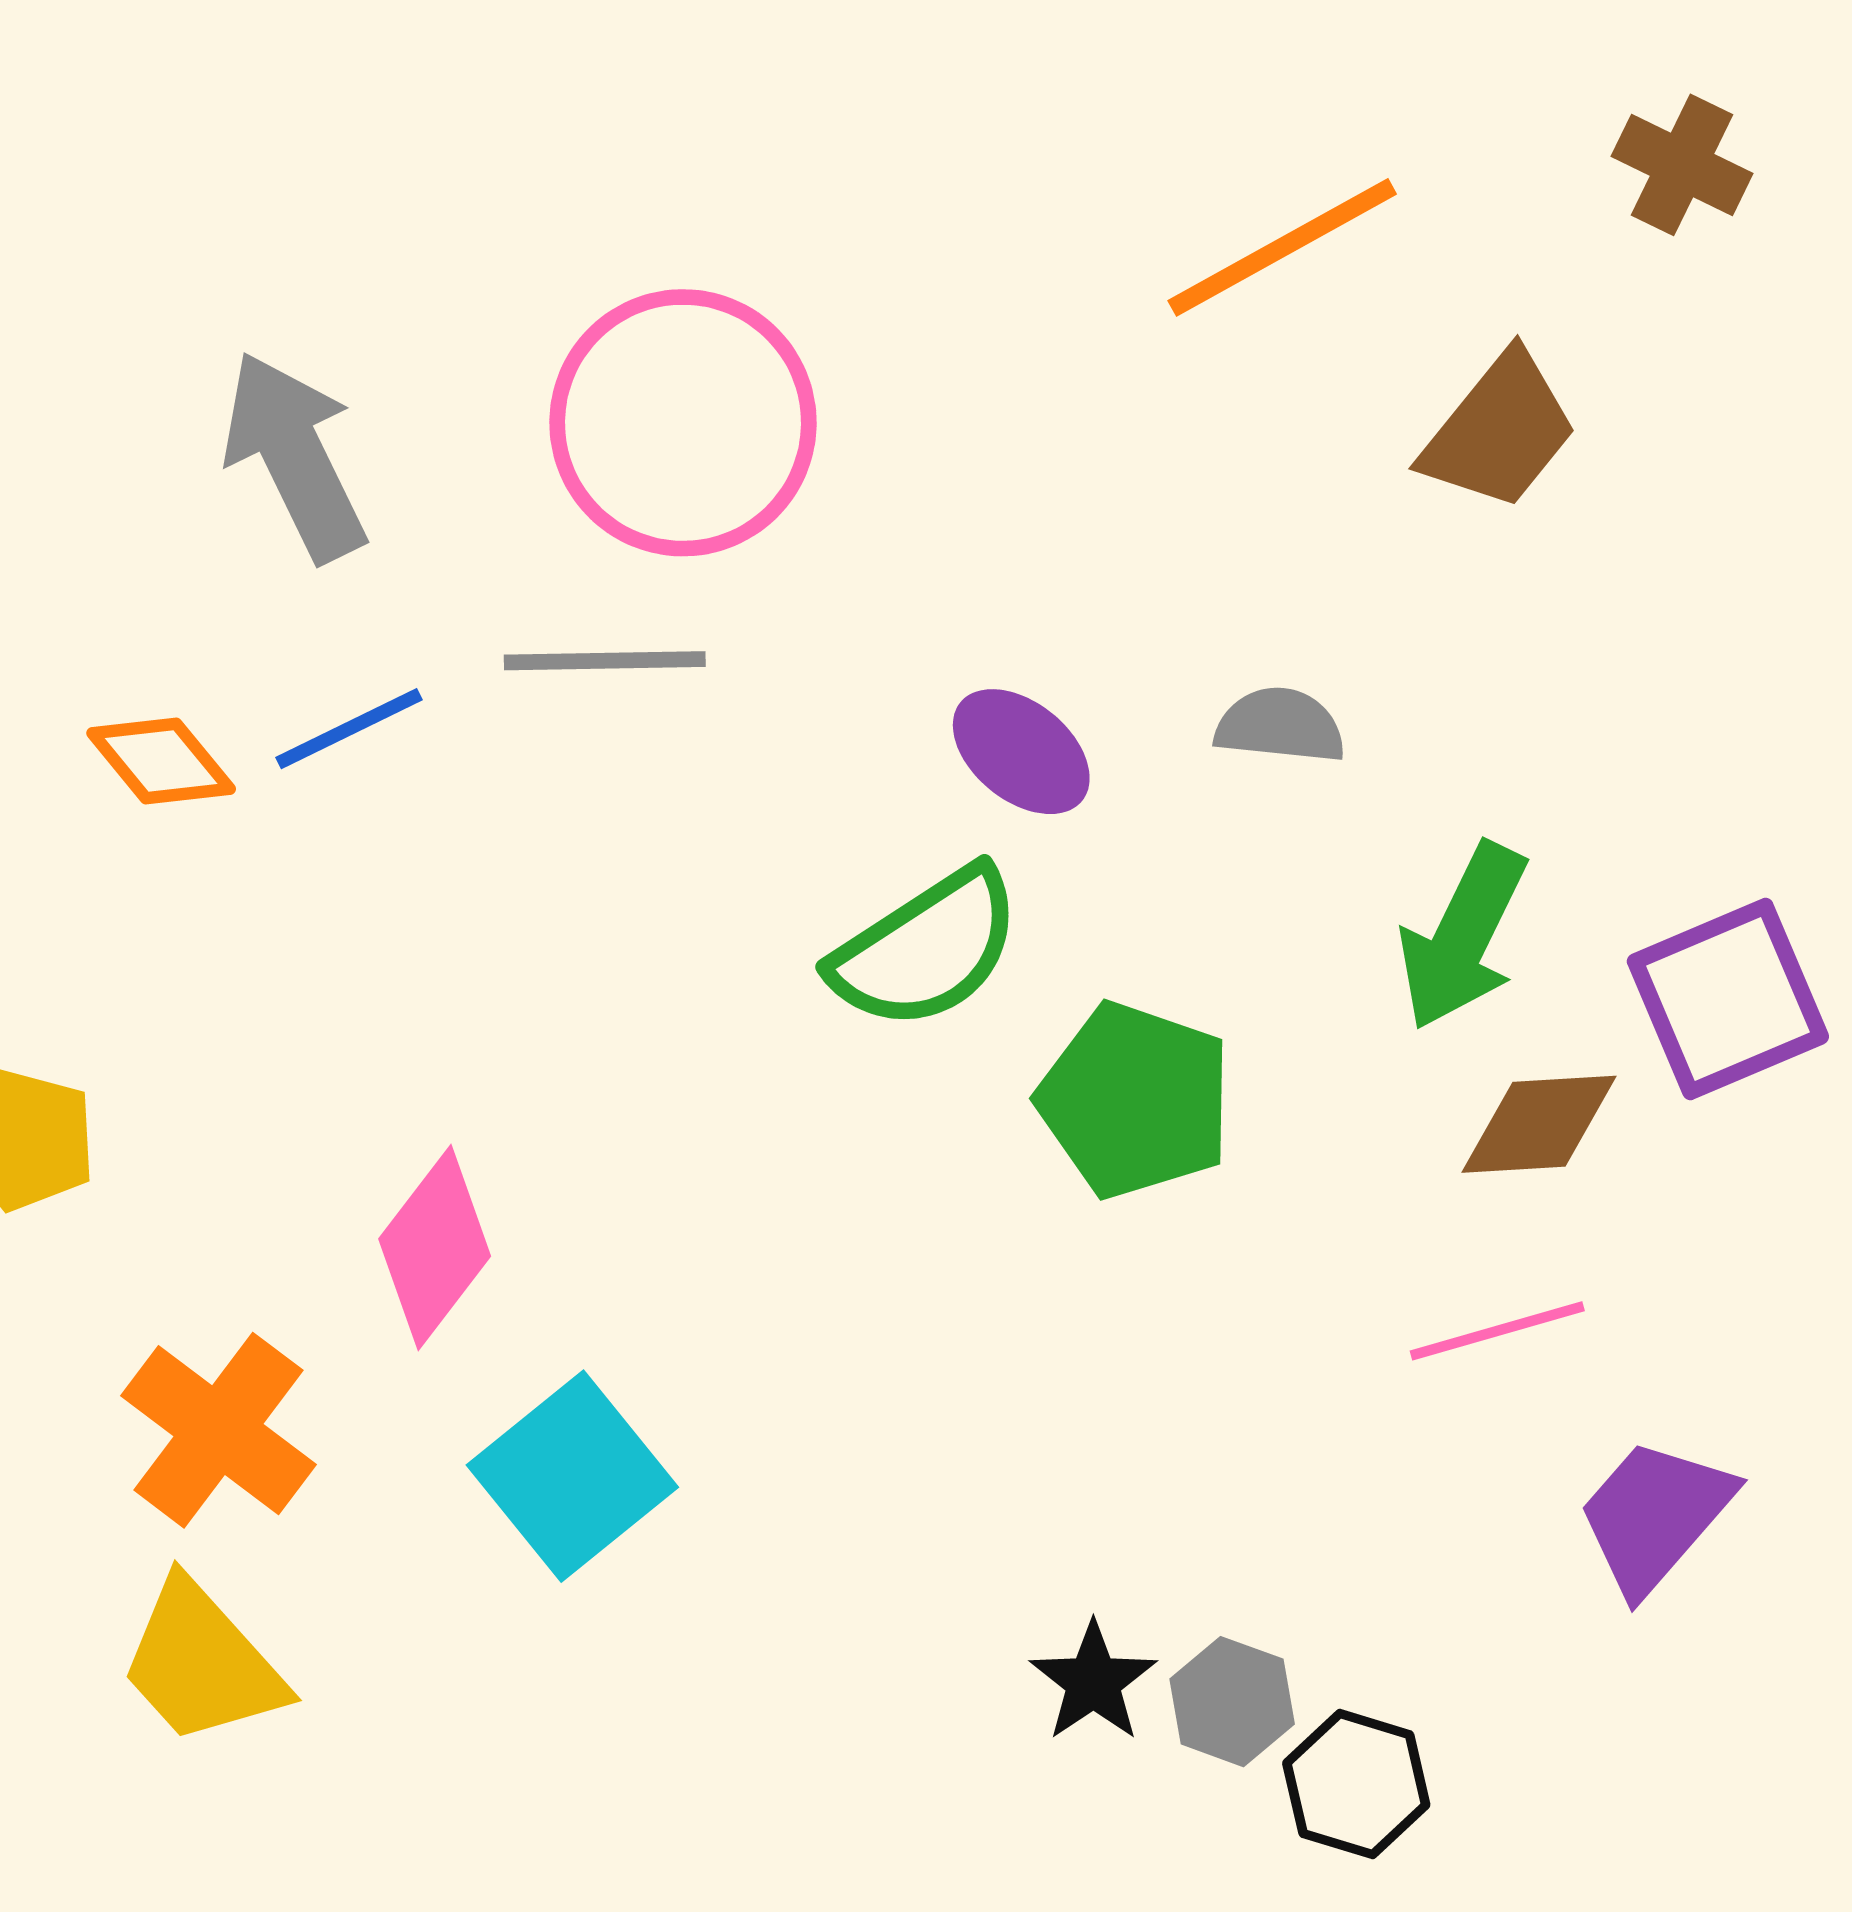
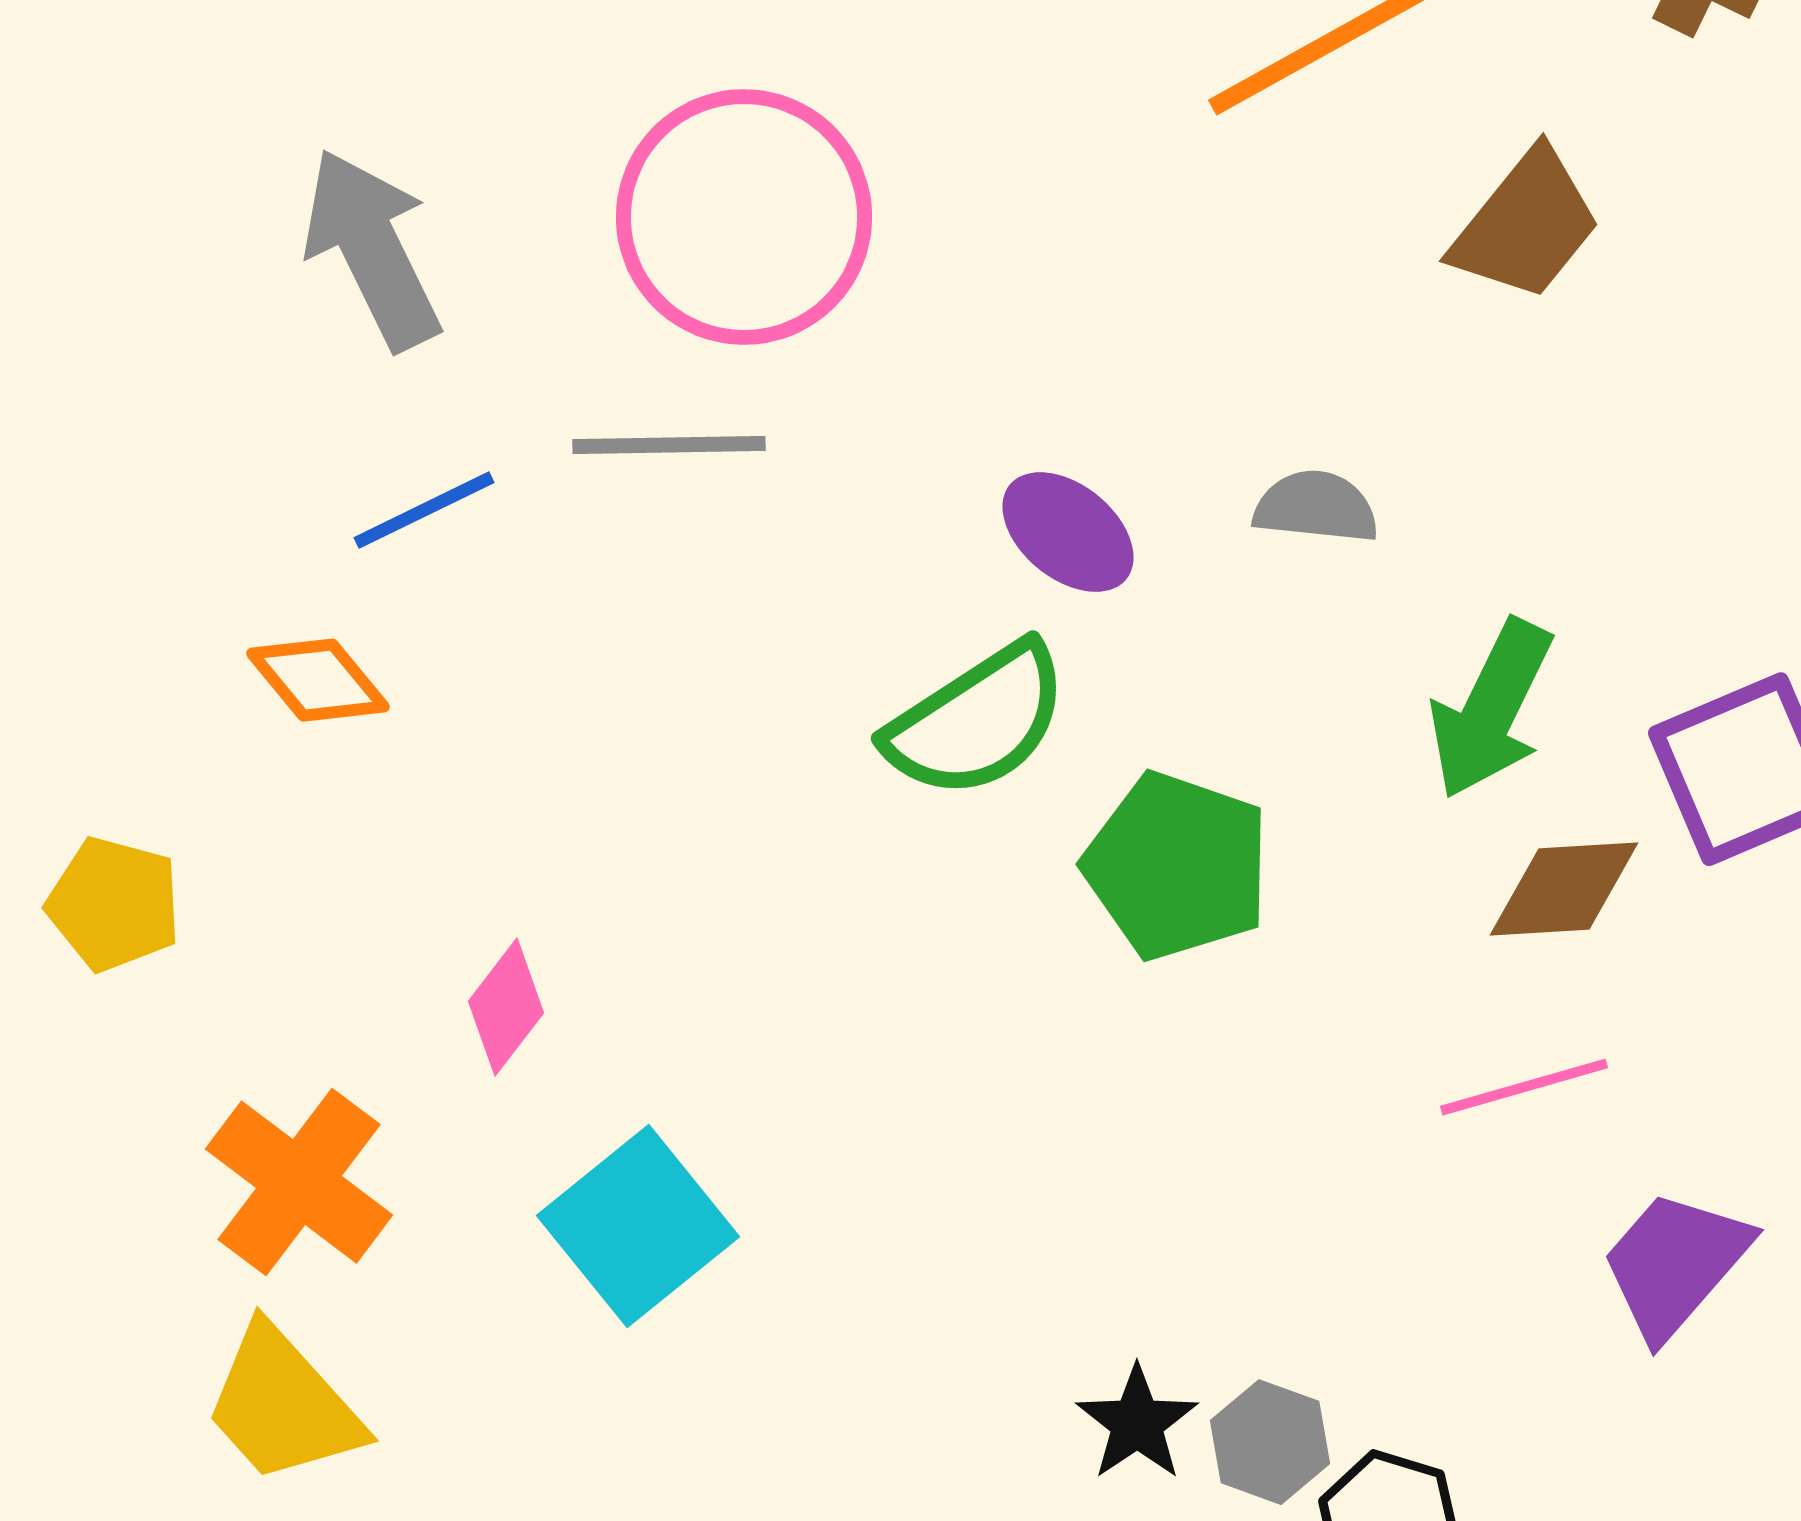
orange diamond: (161, 761) -> (318, 680), moved
pink diamond: (435, 1247) -> (506, 1007), size x0.7

